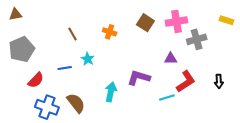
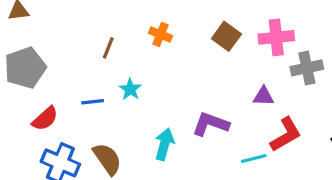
orange cross: (110, 32) -> (160, 34), moved
brown line: (73, 34) -> (108, 48), turned 48

